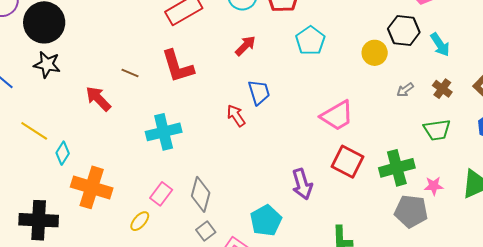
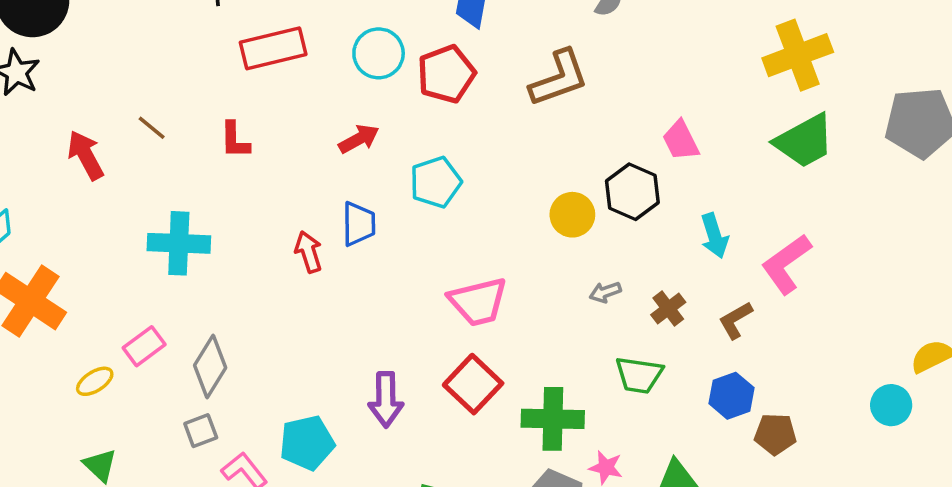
cyan pentagon: (310, 41) -> (436, 182), moved
cyan arrow: (440, 45) -> (714, 236), moved
red L-shape: (178, 66) -> (235, 140), size x0.6

